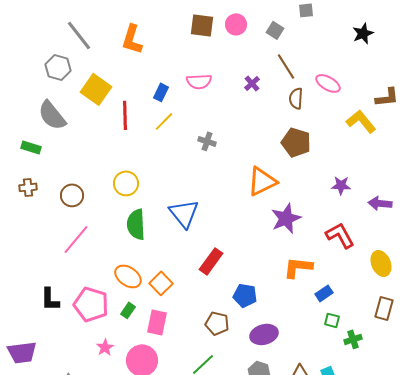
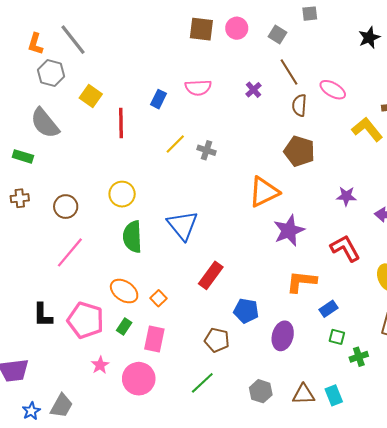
orange L-shape: (132, 39) -> (35, 44), moved, size x0.7
yellow square: (96, 89) -> (91, 96), size x0.7
yellow line: (164, 121) -> (175, 144), moved
orange square: (161, 283) -> (159, 298), size x0.7
purple ellipse: (264, 334) -> (283, 336), moved, turned -60

